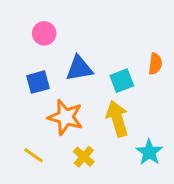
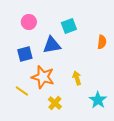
cyan square: (122, 81) -> (69, 26), moved
yellow arrow: (117, 119) -> (77, 78), size x0.6
yellow line: (33, 155) -> (22, 91), moved

